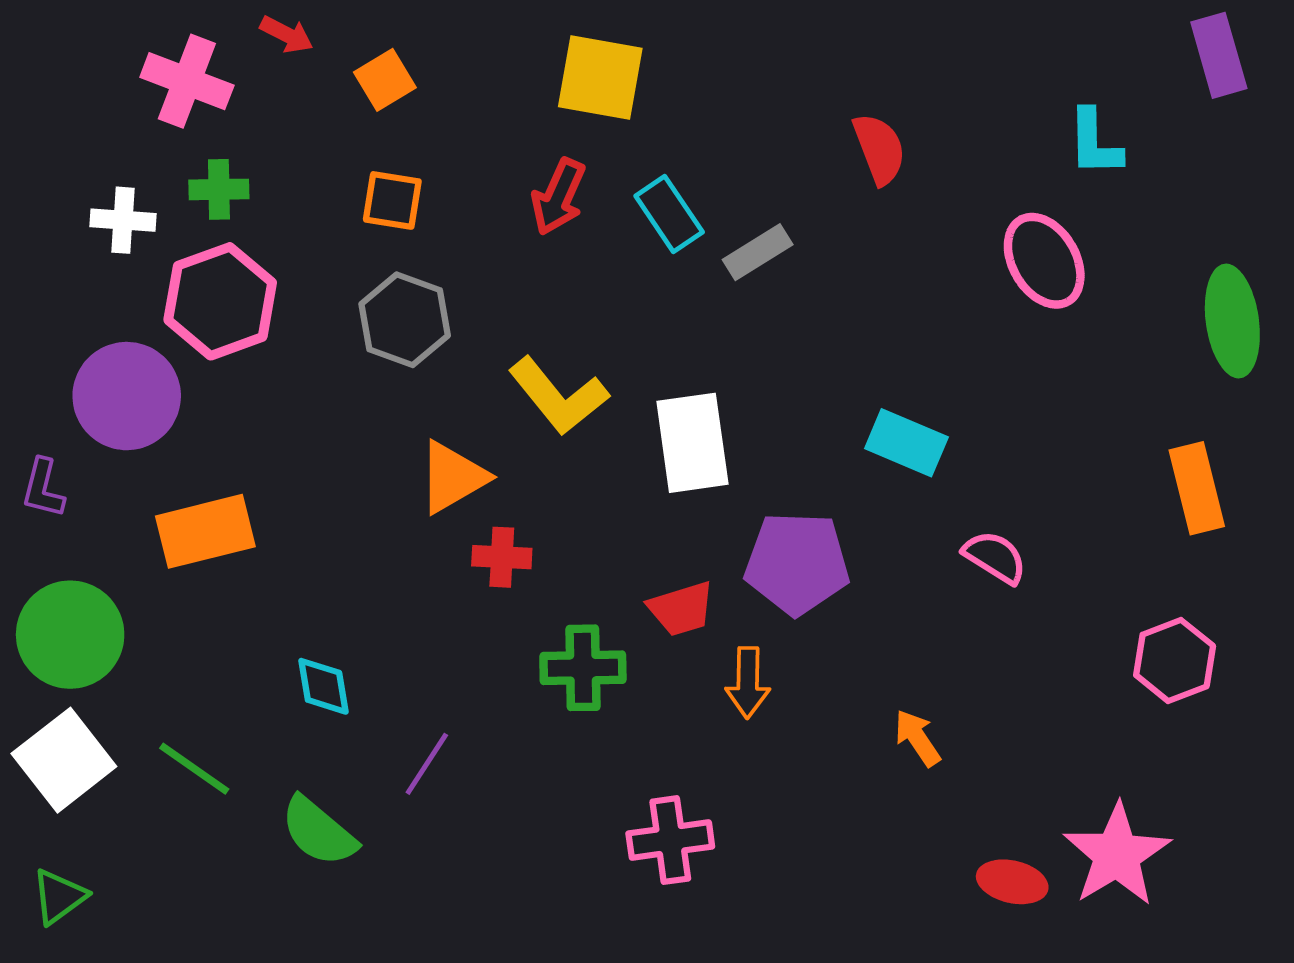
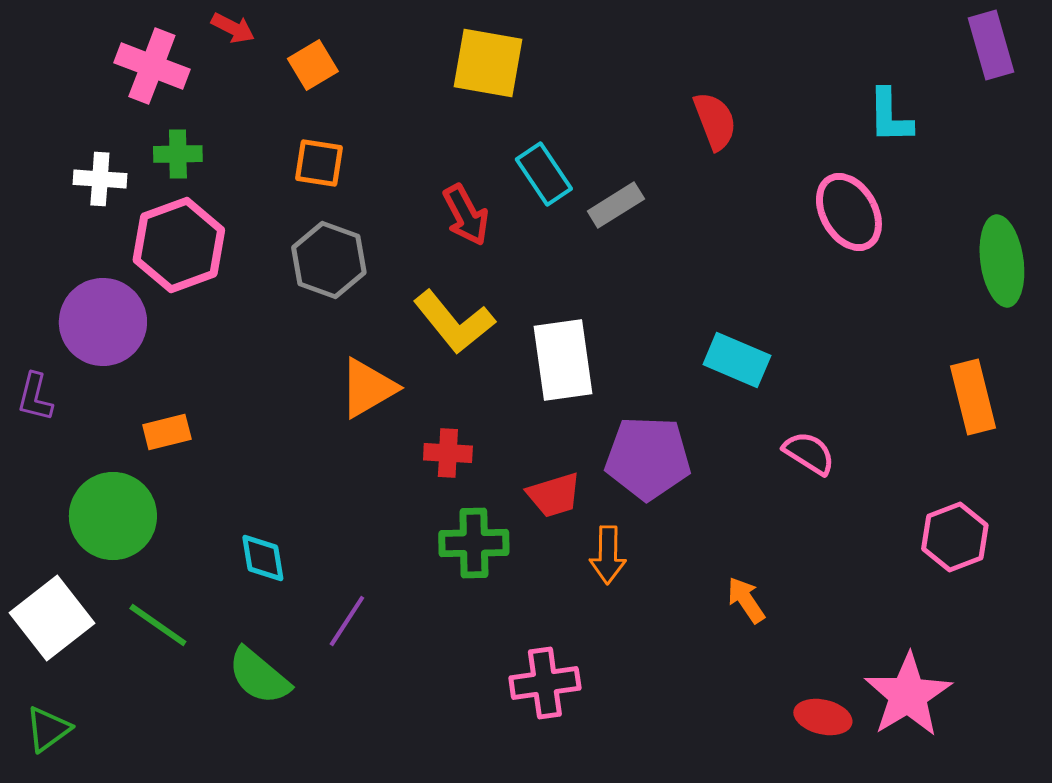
red arrow: (558, 197) -> (466, 215), moved, turned -52
orange rectangle: (205, 531) -> (167, 432), size x0.6
red cross: (502, 557) -> (448, 453), moved
green circle: (70, 635) -> (113, 516), moved

